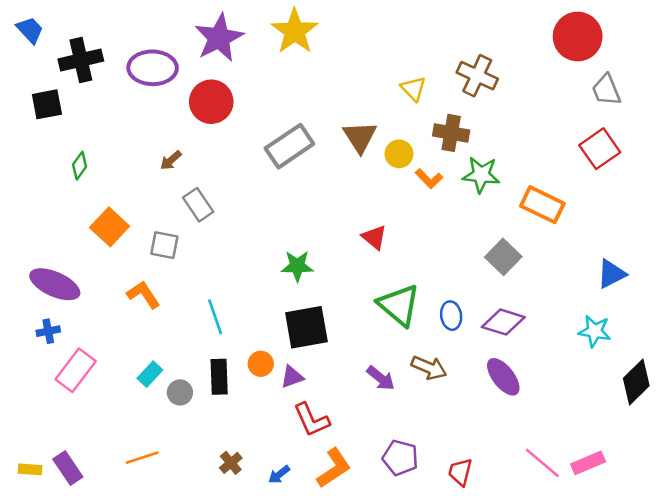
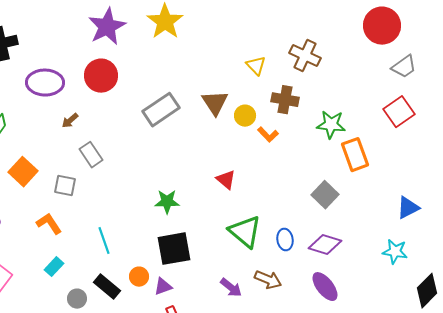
purple ellipse: (153, 68) -> (45, 83), moved
gray trapezoid: (606, 90) -> (404, 67), turned -104
green star: (481, 175) -> (331, 125), moved
orange rectangle: (542, 205) -> (355, 155), turned 44
cyan rectangle: (150, 374) -> (54, 267), moved
black rectangle: (219, 377) -> (107, 287), turned -48

